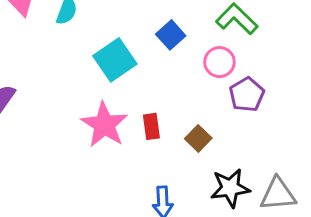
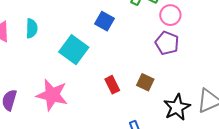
pink circle: (219, 62) -> (170, 15), moved
pink star: (104, 125) -> (52, 95), moved

